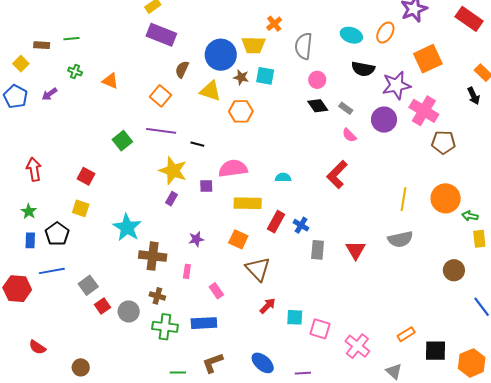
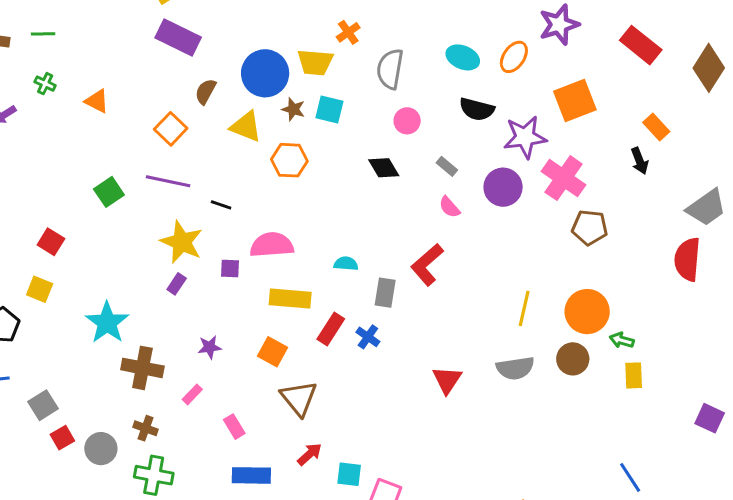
black diamond: (318, 106) -> (384, 168), moved
gray rectangle: (318, 250) -> (385, 293), moved
brown circle: (454, 270) -> (573, 359), moved
pink rectangle: (187, 271) -> (192, 394), turned 32
blue rectangle: (204, 323) -> (251, 475), moved

